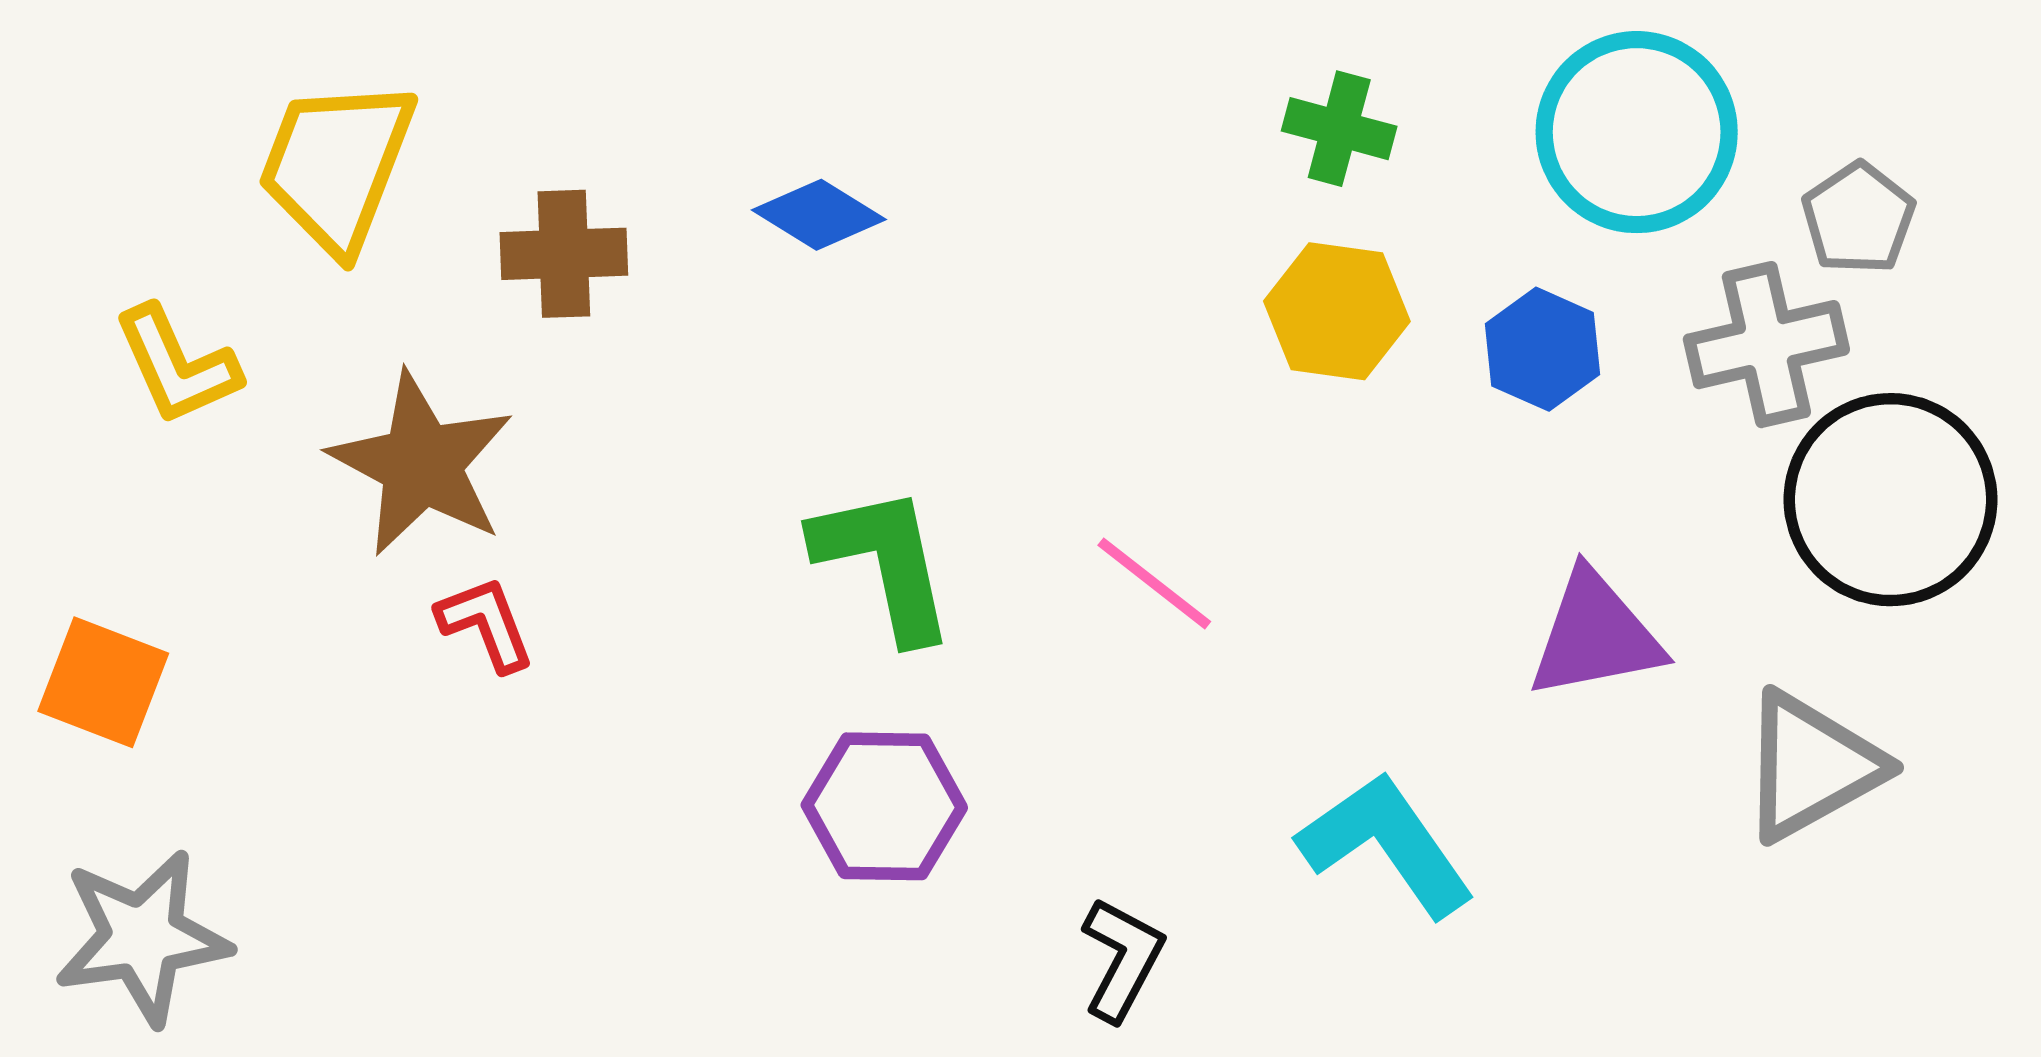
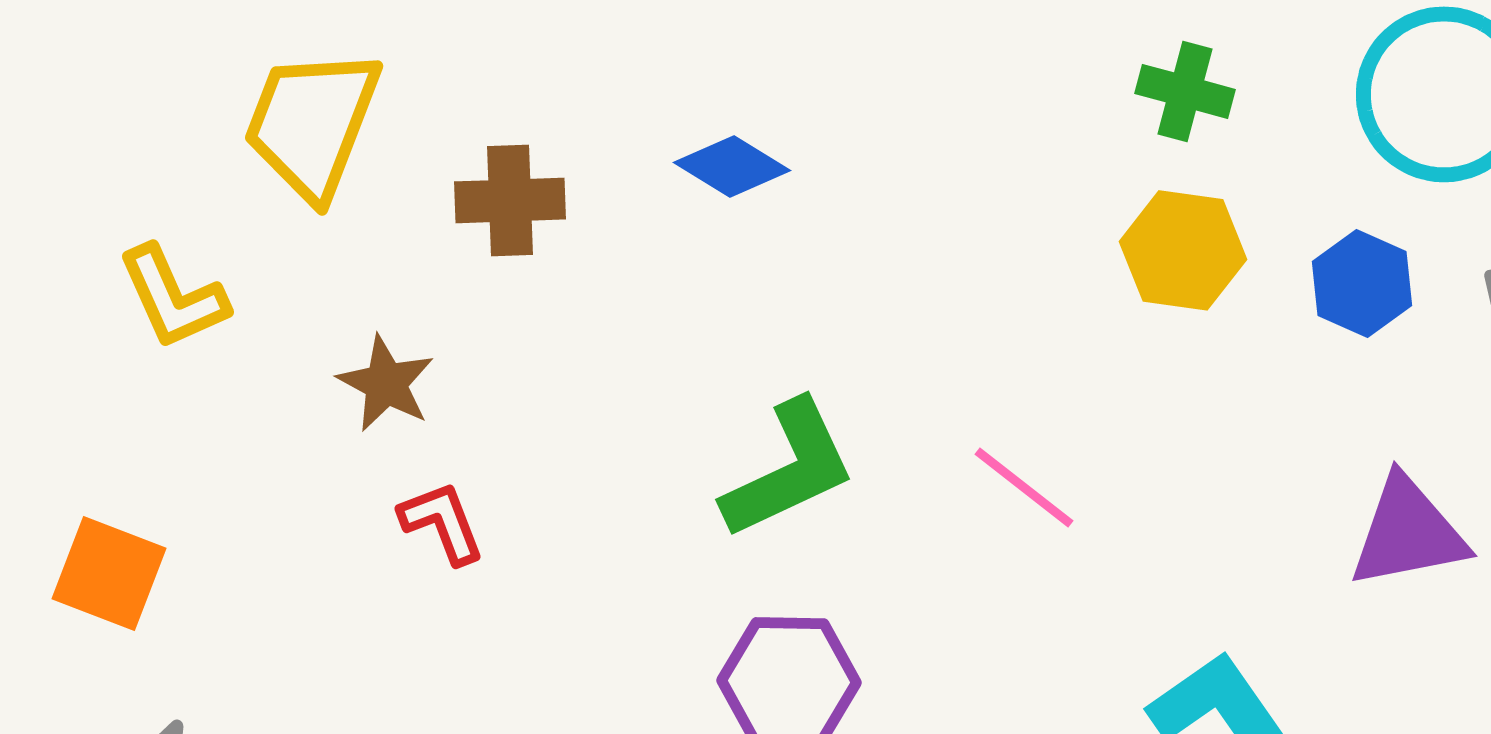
brown star: (421, 464) -> (386, 383), size x0.6
green L-shape: (884, 563) -> (789, 469), turned 77

